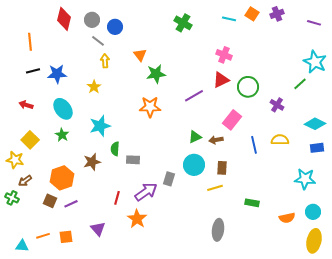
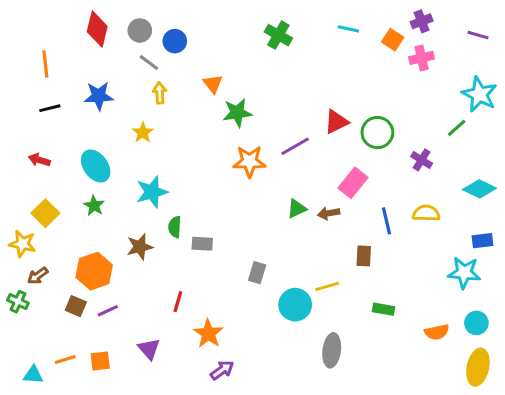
orange square: (252, 14) -> (393, 40), moved
pink cross: (224, 55) -> (422, 58), moved, turned -35
blue star: (57, 74) -> (99, 96), moved
orange star: (150, 107) -> (249, 161), moved
blue rectangle: (317, 148) -> (483, 241), moved
cyan circle: (194, 165) -> (295, 305), moved
brown rectangle: (222, 168) -> (364, 256), moved
purple arrow: (146, 192) -> (222, 370), moved, size x0.7

